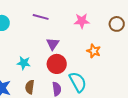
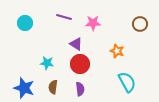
pink star: (82, 21) -> (93, 23), moved
purple triangle: (53, 44) -> (76, 44), turned -32
cyan semicircle: (78, 82) -> (127, 82), moved

